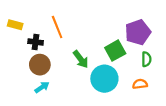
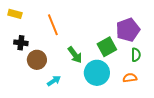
yellow rectangle: (15, 25) -> (15, 14), moved
black cross: (36, 42) -> (21, 43), moved
cyan arrow: (42, 87) -> (54, 81), moved

